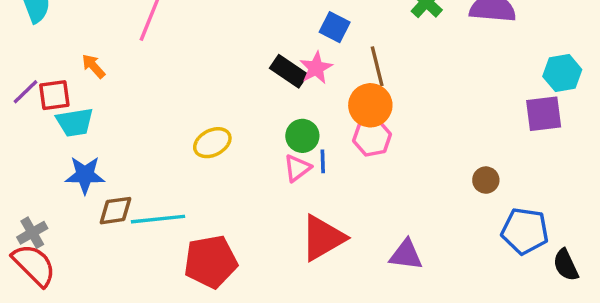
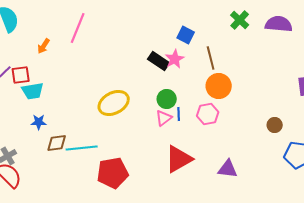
orange arrow: (93, 66) -> (44, 46), moved, turned -105
orange circle: (370, 105) -> (219, 86), moved
pink hexagon: (372, 138) -> (208, 114), moved
yellow ellipse: (212, 143) -> (114, 103), size x1.4
blue star: (85, 175) -> (39, 122), size x0.7

